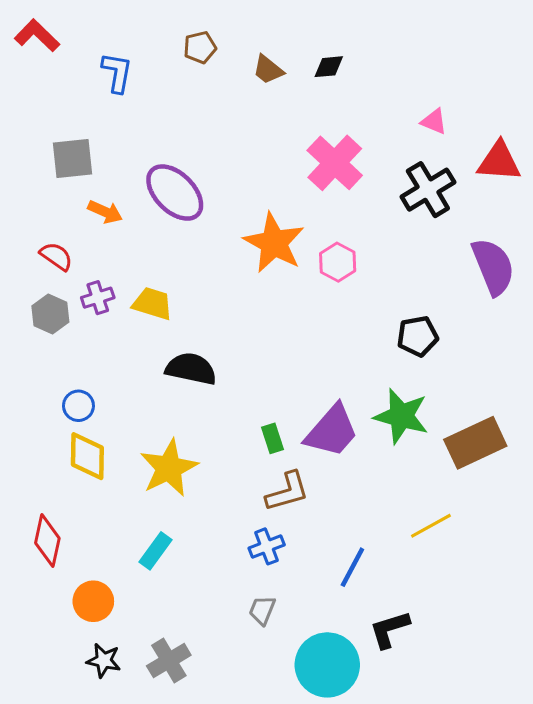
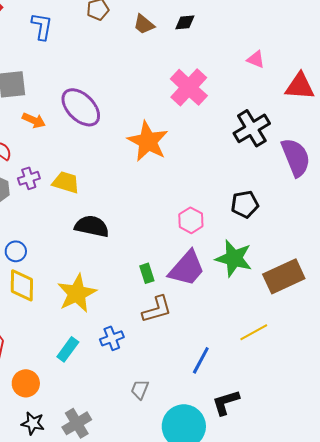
black cross: (428, 190) -> (252, 128), moved
pink hexagon: (338, 262) -> (191, 220), moved
blue cross: (267, 546) -> (112, 338), moved

